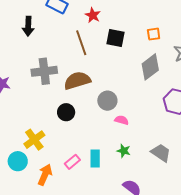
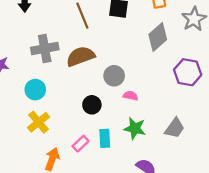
black circle: (66, 112) -> (92, 105), moved
green star: (124, 151) -> (135, 128), size x1.5
gray trapezoid: (161, 153) -> (175, 128), turned 95
cyan circle: (18, 161) -> (35, 90), moved

